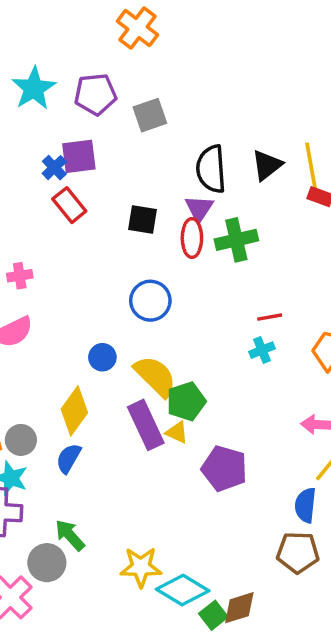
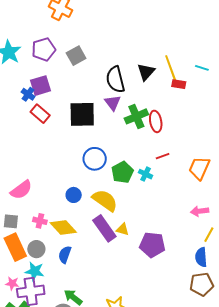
black square: (143, 219) -> (82, 114), size x1.6
red ellipse: (192, 238) -> (156, 121), moved
pink cross: (20, 276) -> (40, 221), moved, turned 32
cyan cross: (262, 350) -> (146, 174), moved, turned -32
green pentagon: (186, 401) -> (122, 172), moved
yellow diamond: (74, 411) -> (63, 228), turned -68

